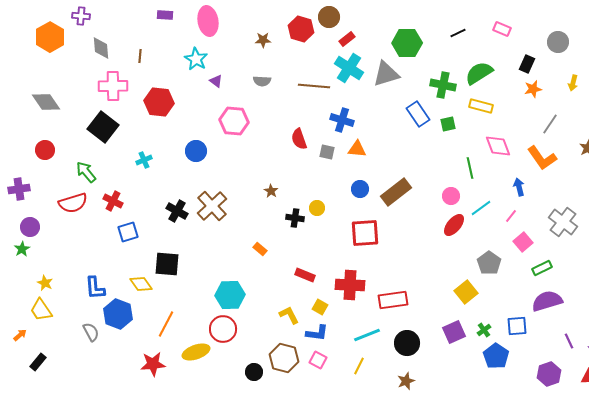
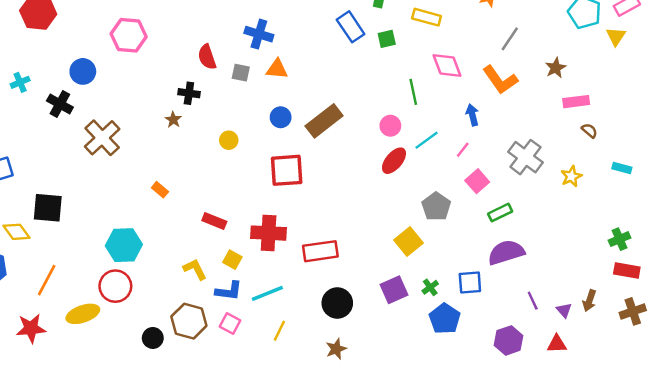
black cross: (177, 211) -> (60, 104), moved
black cross: (295, 218) -> (189, 93), moved
cyan line: (367, 335) -> (267, 293), moved

